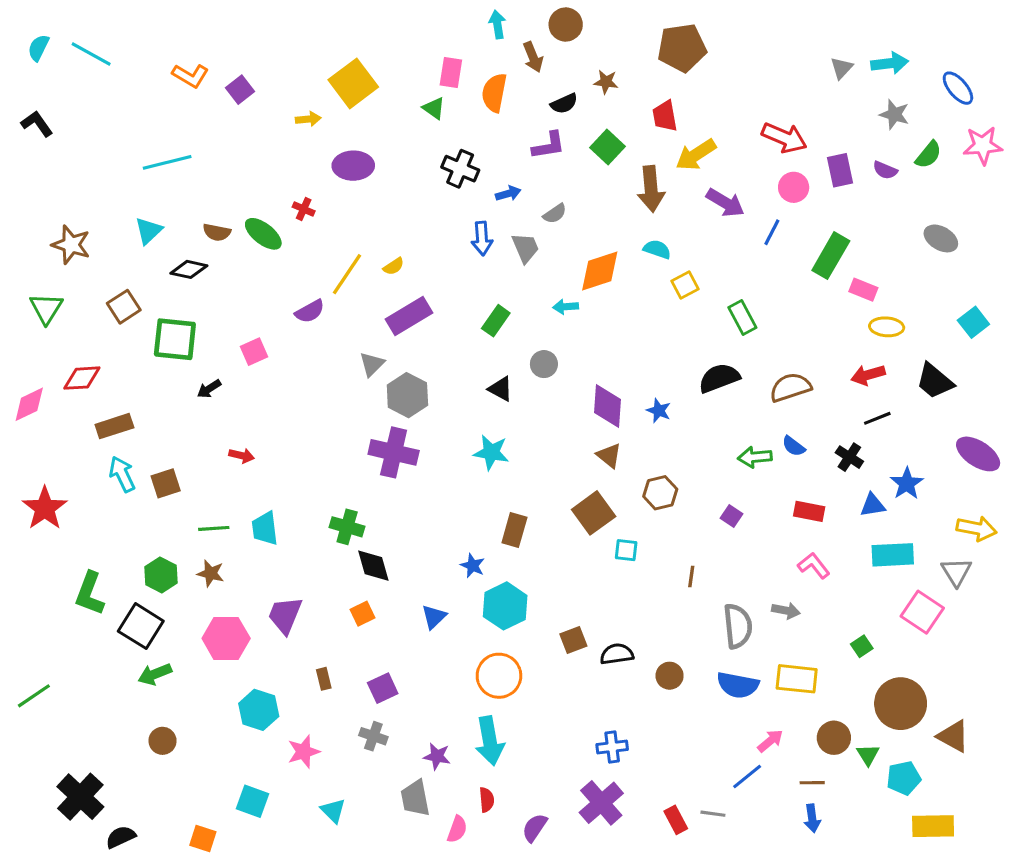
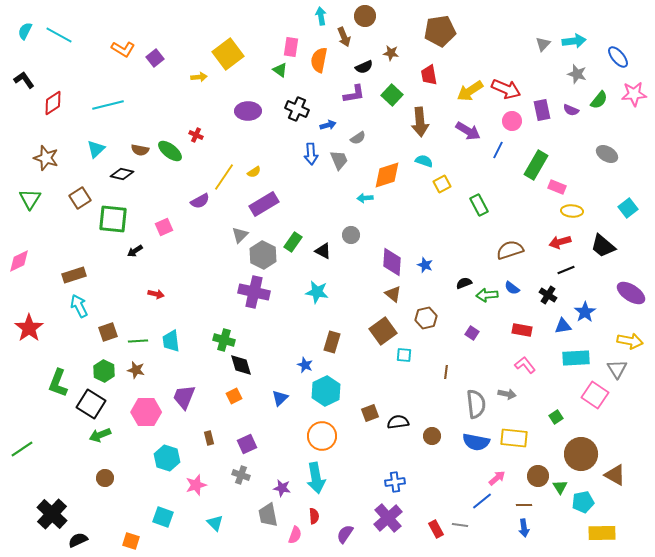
yellow arrow: (696, 155) -> (470, 91), moved
purple ellipse: (353, 166) -> (248, 111), moved
green rectangle: (496, 321) -> (293, 242), moved
red diamond: (82, 378) -> (53, 103), moved, turned -30
black semicircle: (719, 378) -> (464, 283), moved, size x0.6
brown square: (166, 483) -> (108, 332), moved

